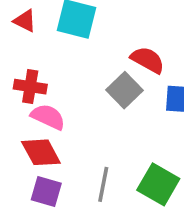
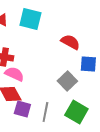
gray square: (124, 90) -> (67, 81), moved
purple square: (46, 191) -> (22, 109), moved

